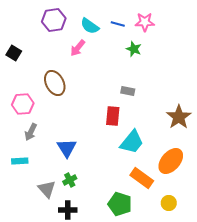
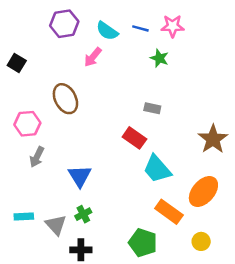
red rectangle: (113, 116) -> (134, 138), turned -60
cyan trapezoid: (132, 142) -> (157, 169), turned 100
cyan rectangle: (20, 161) -> (24, 216), moved

